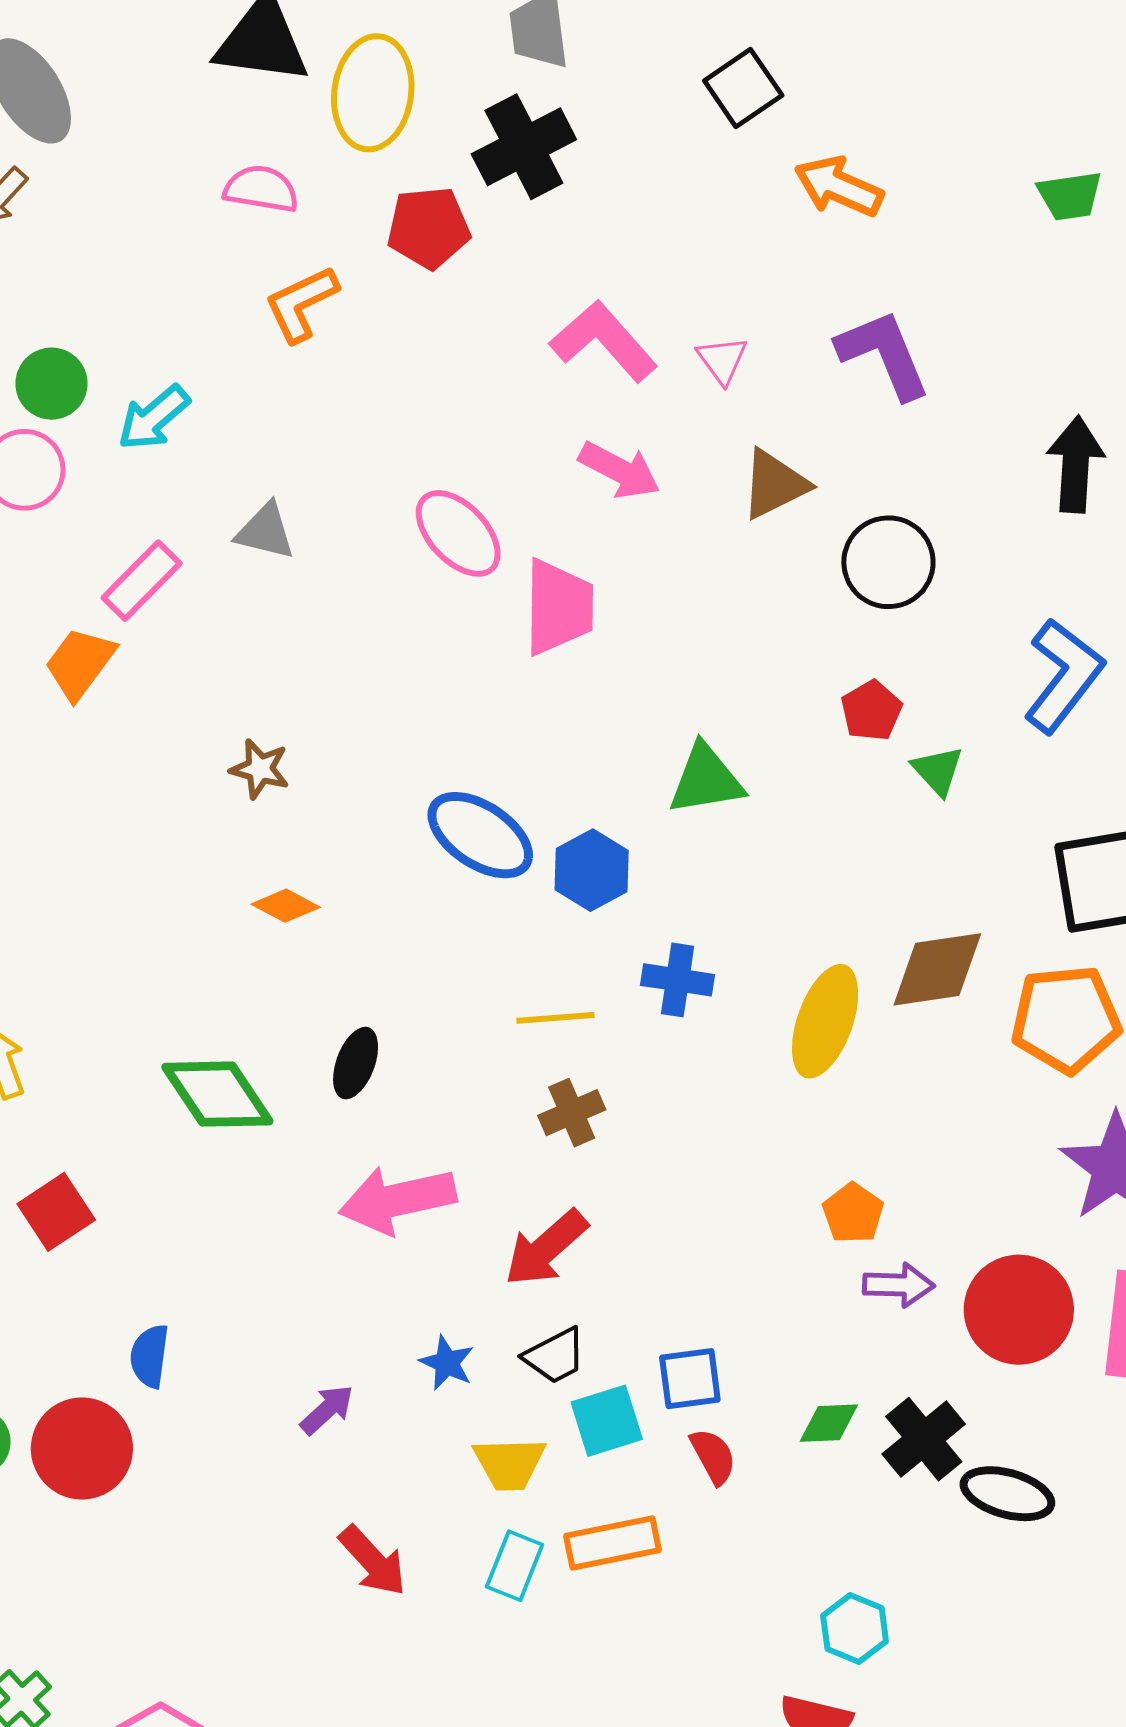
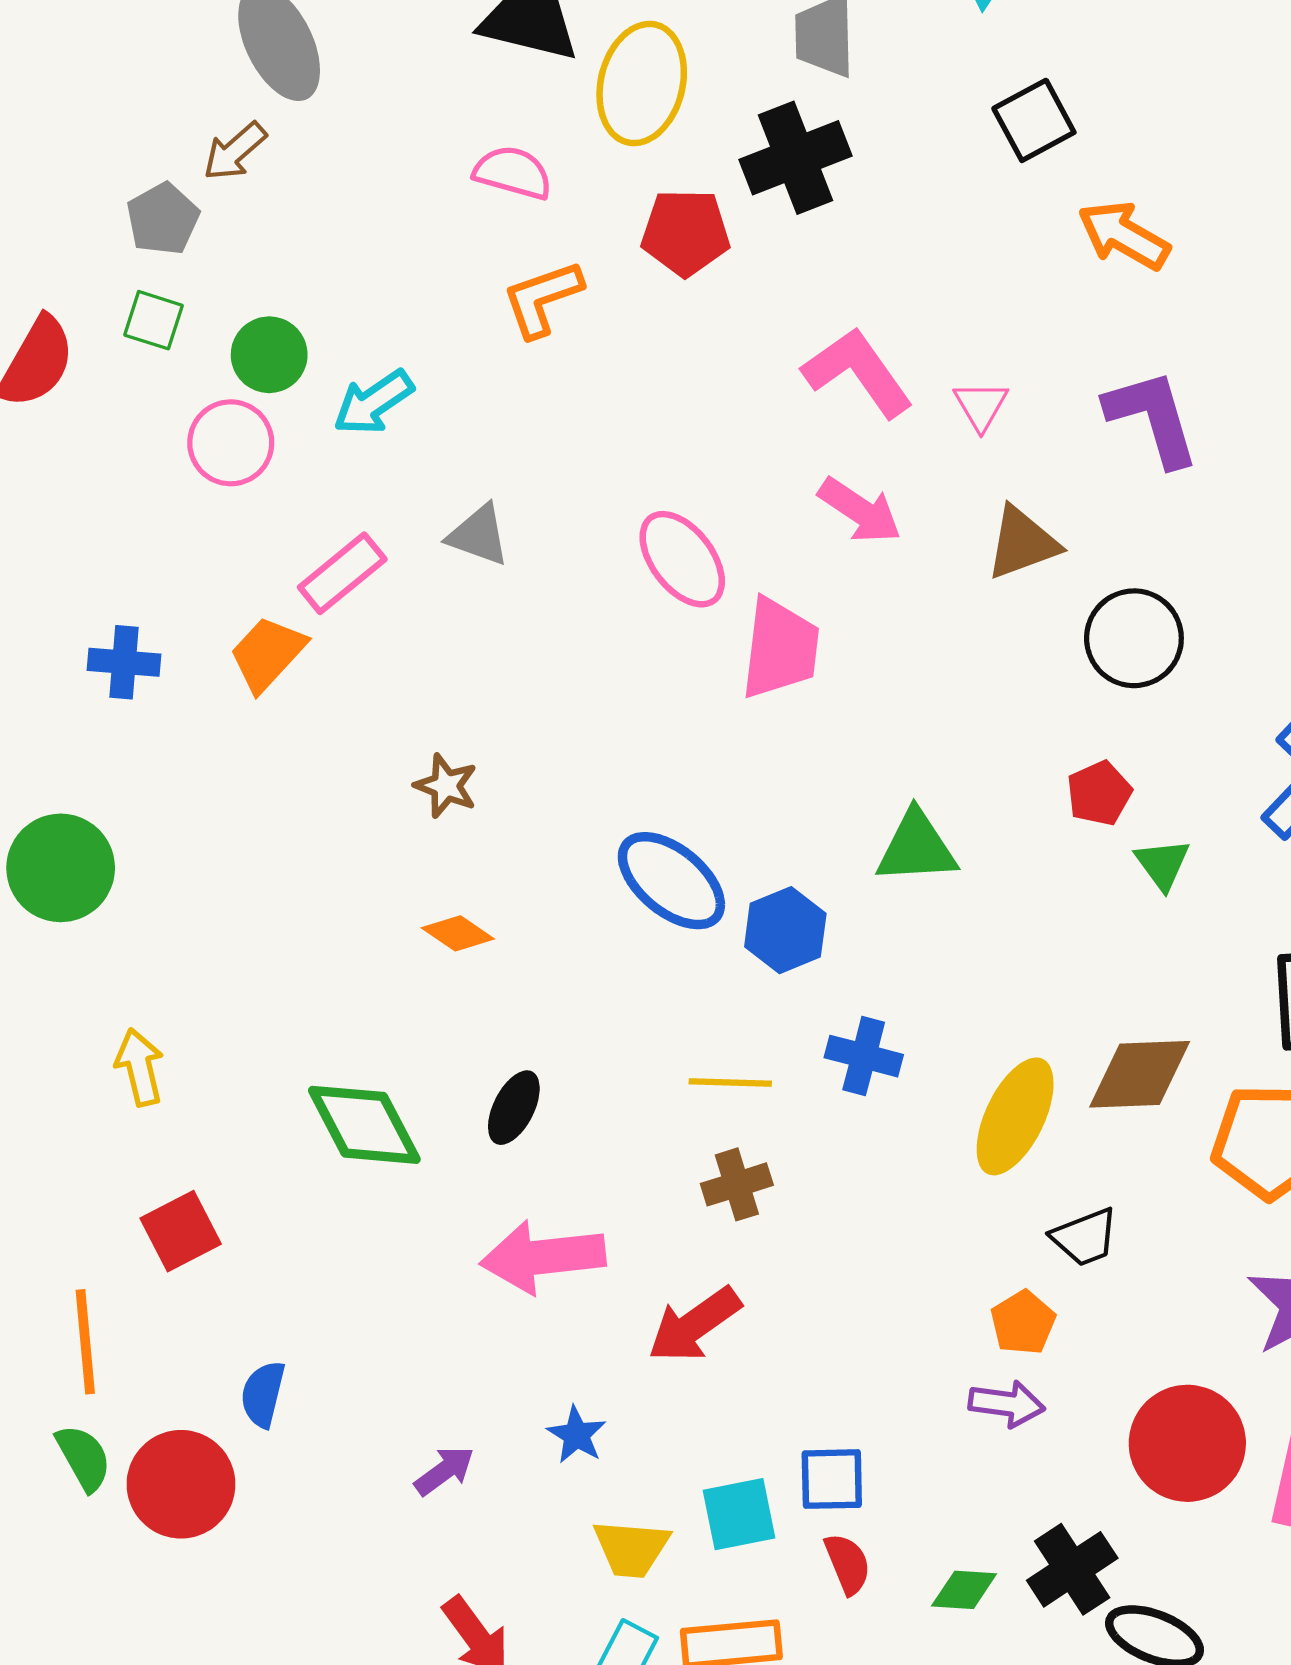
purple arrow: (899, 1285) -> (1007, 1404), moved
black trapezoid: (555, 1356) -> (1085, 1237), moved
green diamond: (829, 1423) -> (964, 1590), moved

